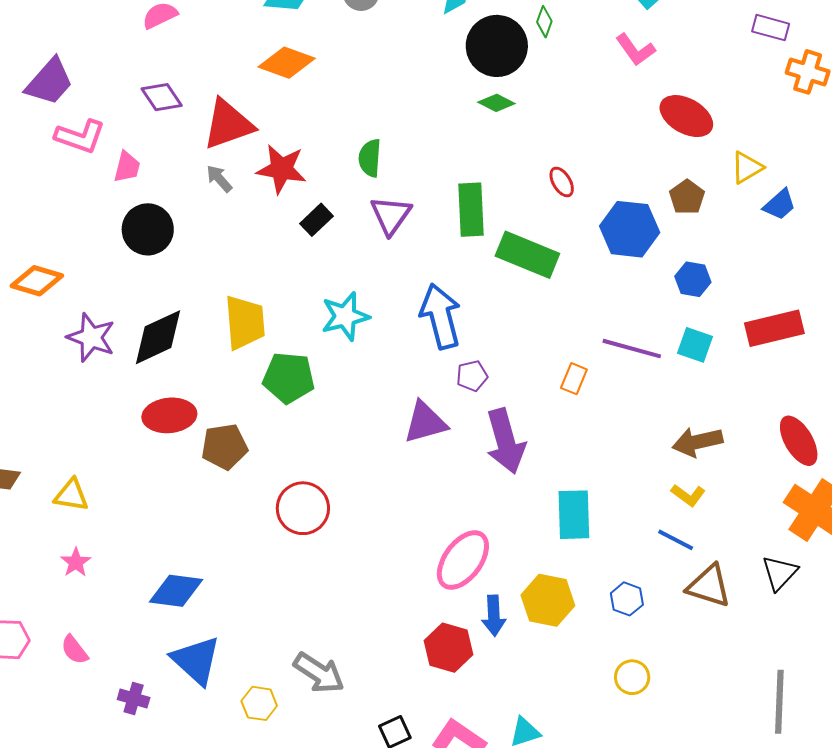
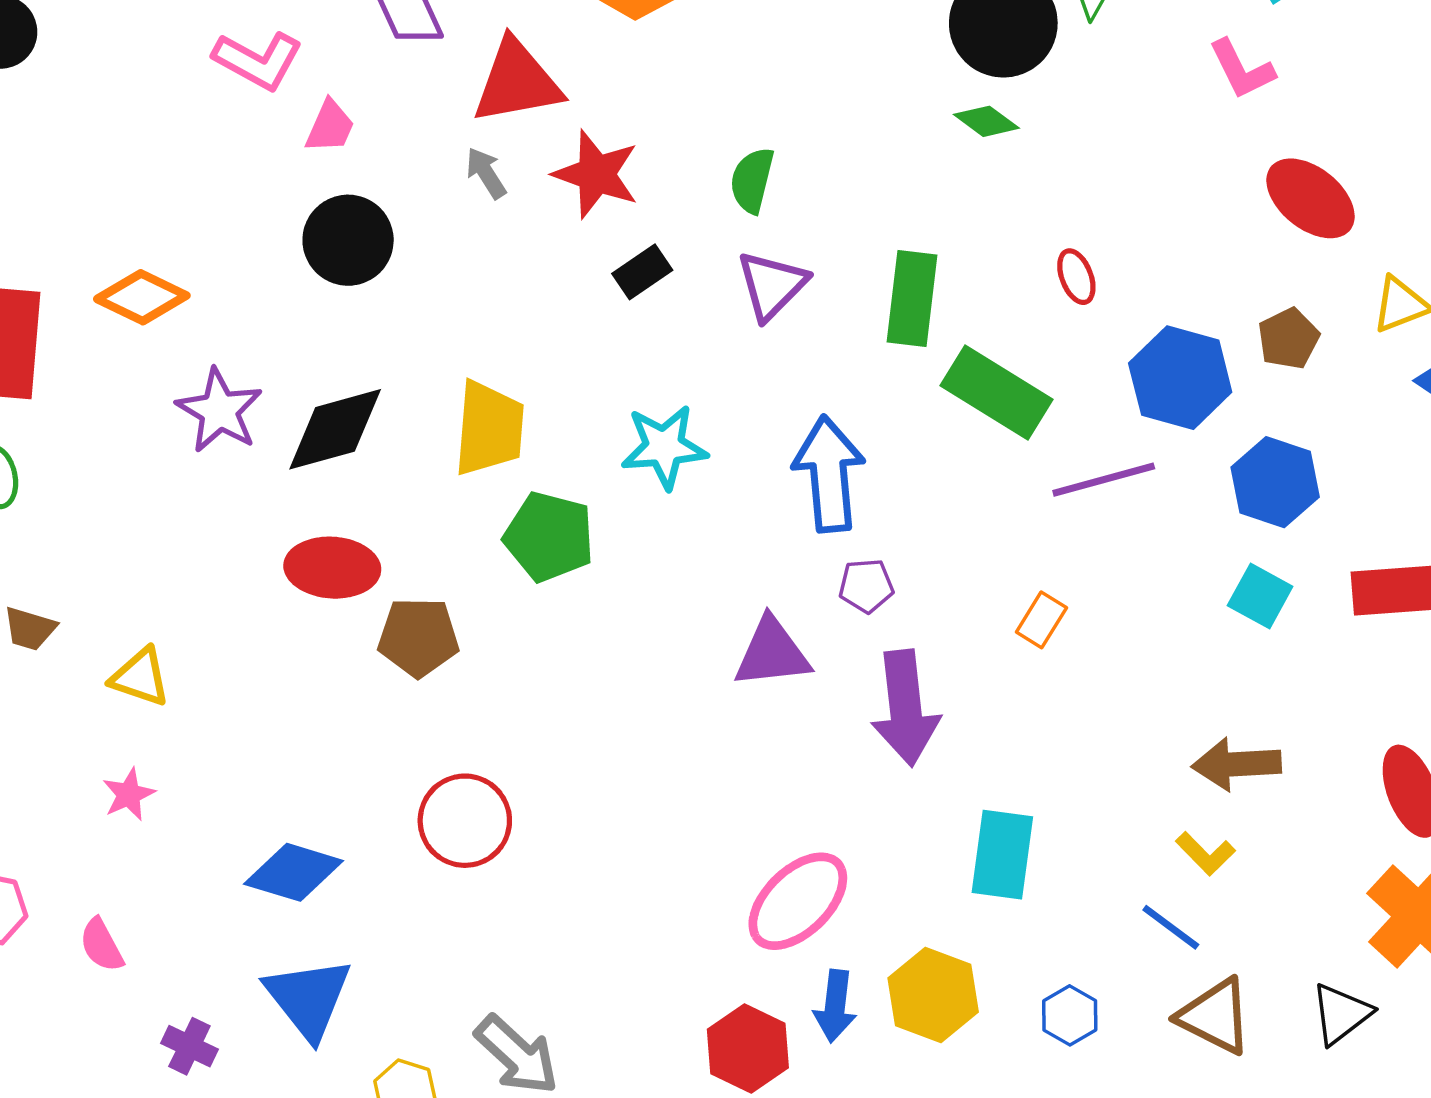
blue hexagon: (693, 279) -> (1275, 482), size x1.4
purple line: (632, 349) -> (1104, 480), moved, turned -40
red circle: (303, 508) -> (465, 821), moved

